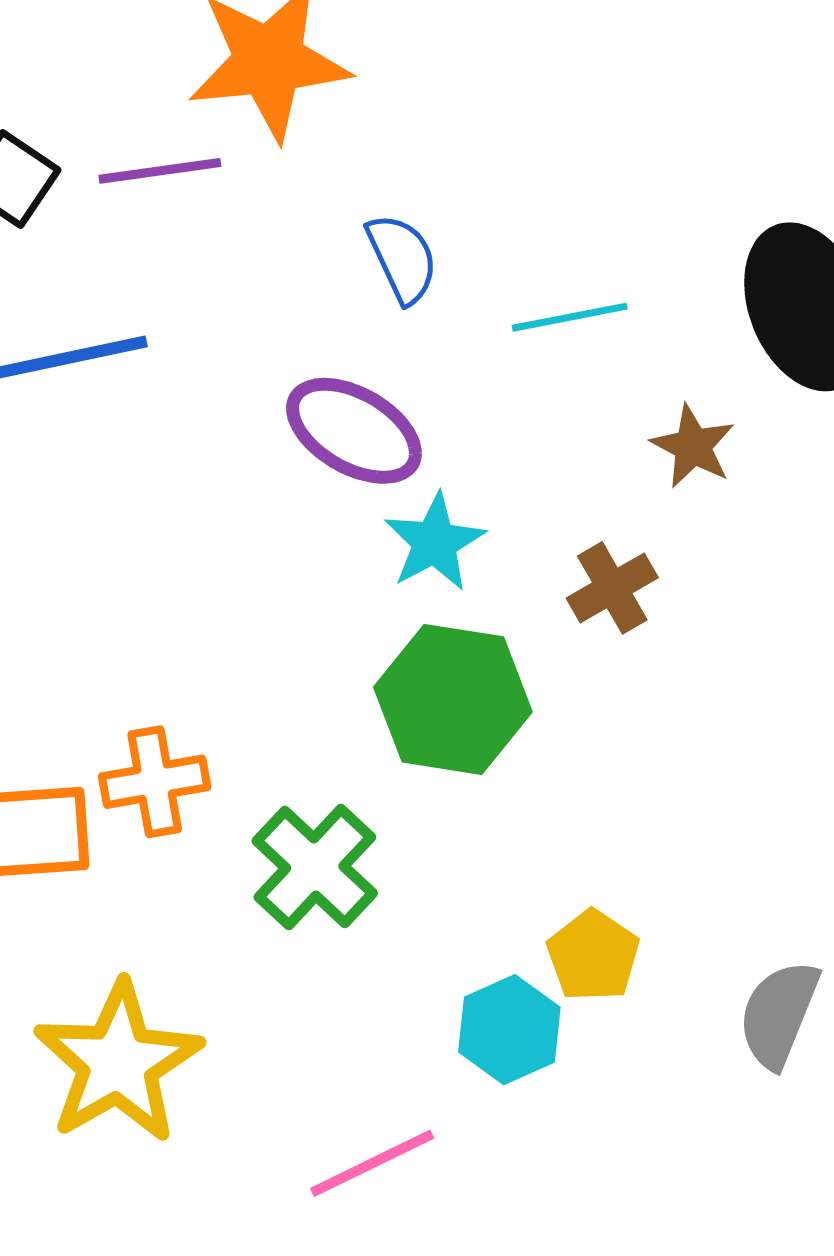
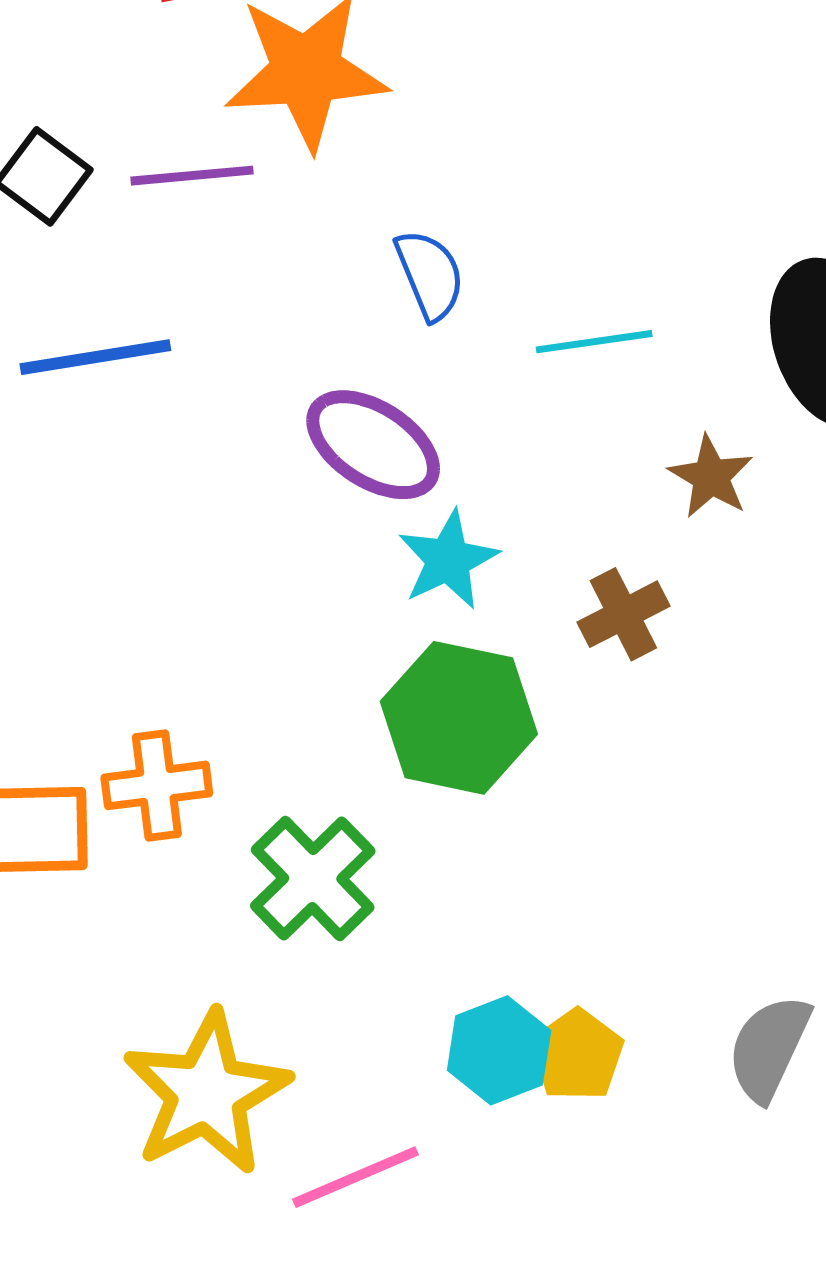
yellow pentagon: (593, 956) -> (577, 1055), moved
yellow star: (118, 1063) -> (207, 1093), moved

